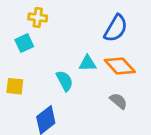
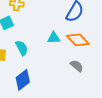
cyan semicircle: (65, 81) -> (22, 48), moved

